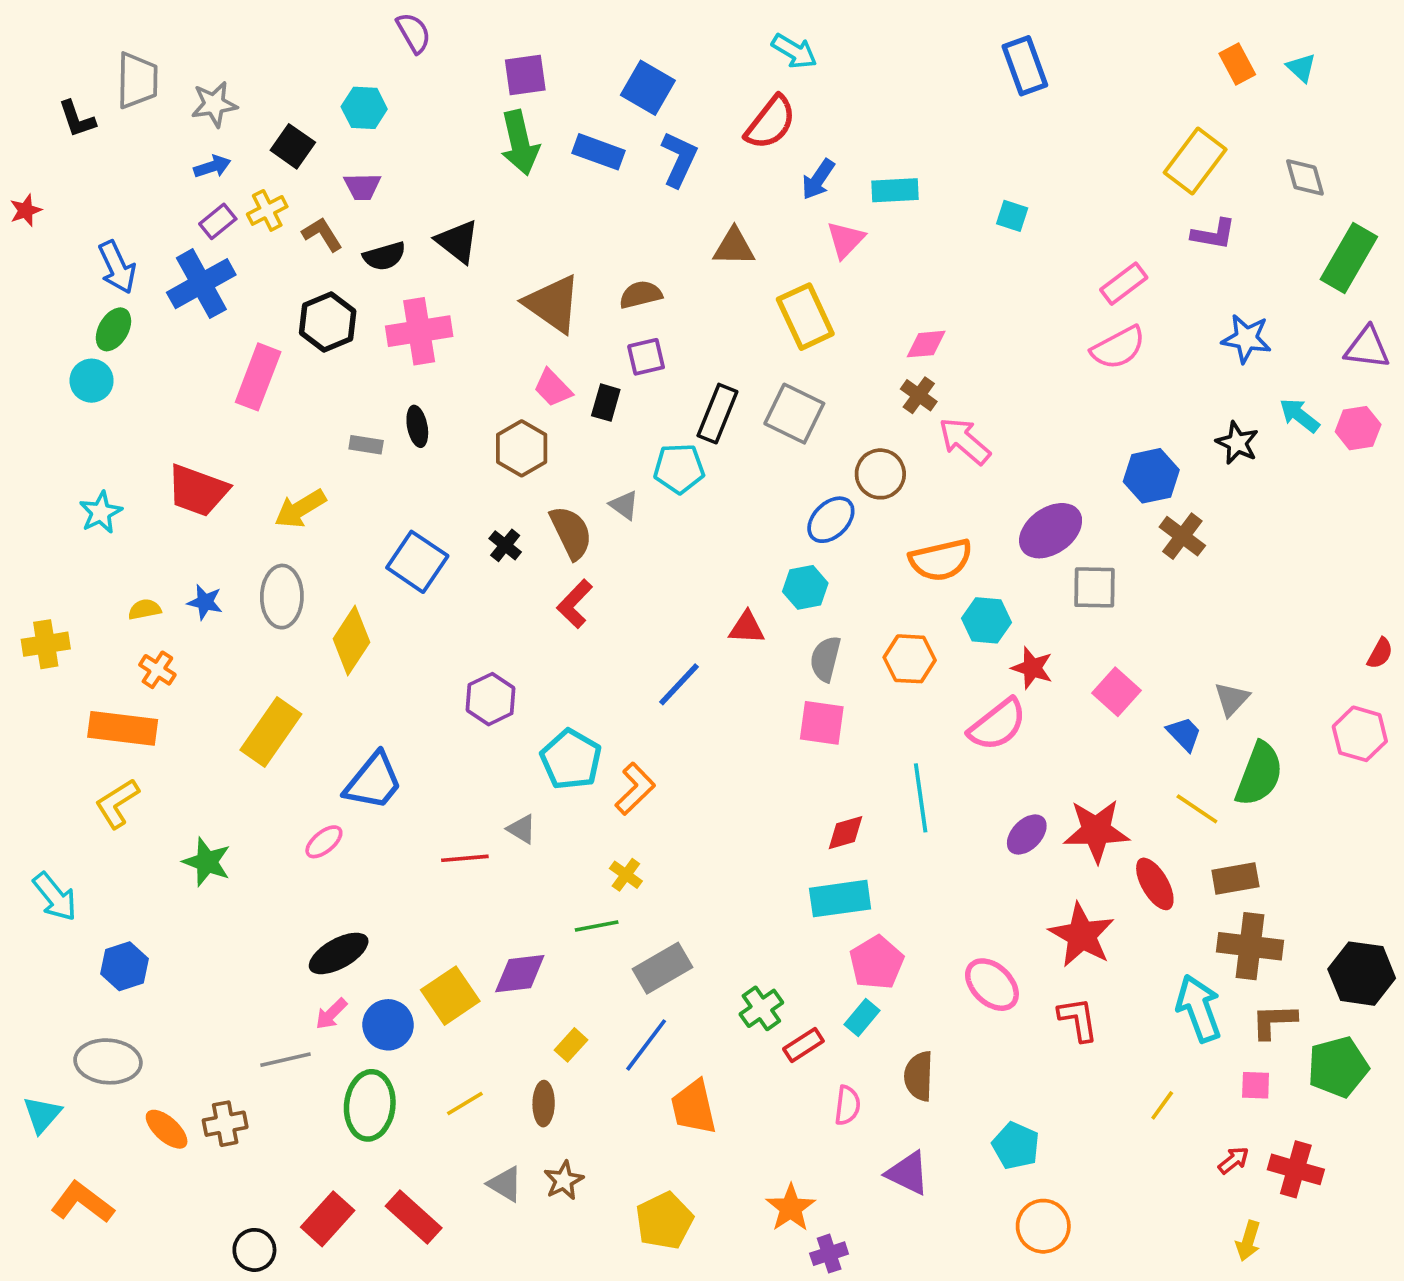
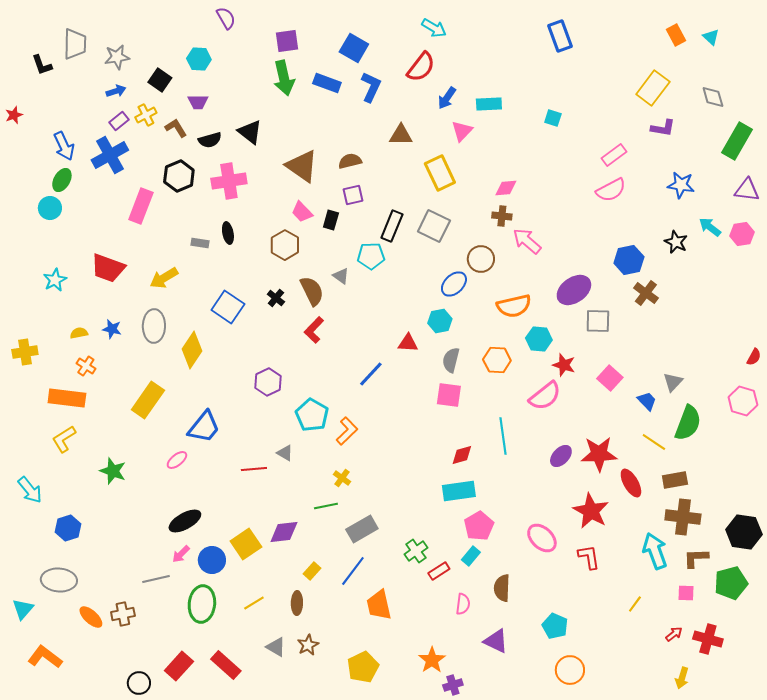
brown cross: (919, 395) -> (502, 216), turned -30

